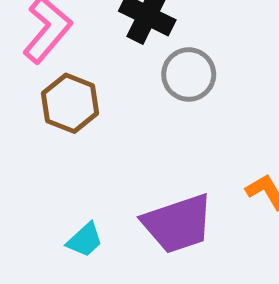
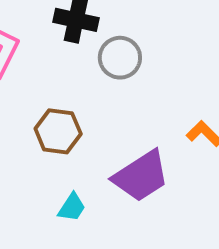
brown hexagon: (70, 103) -> (58, 131), moved

